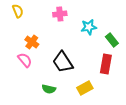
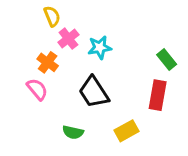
yellow semicircle: (18, 11) -> (52, 16), moved
pink cross: (60, 14) -> (68, 39), moved, turned -32
cyan star: (89, 27) -> (100, 48), moved

